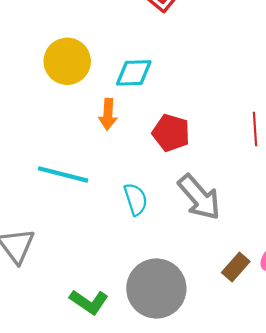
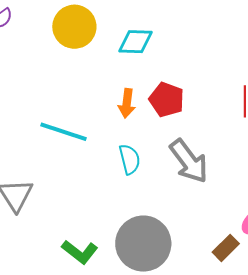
orange arrow: (108, 114) -> (127, 103), moved
brown rectangle: (236, 267) -> (226, 248), moved

